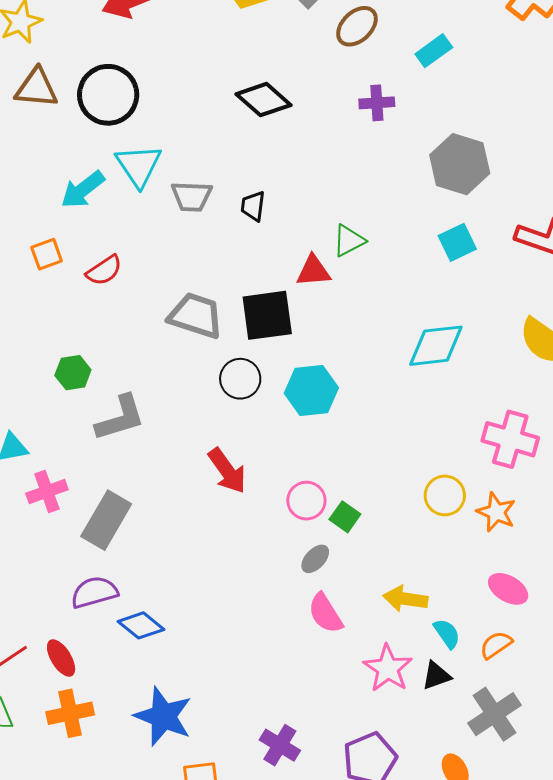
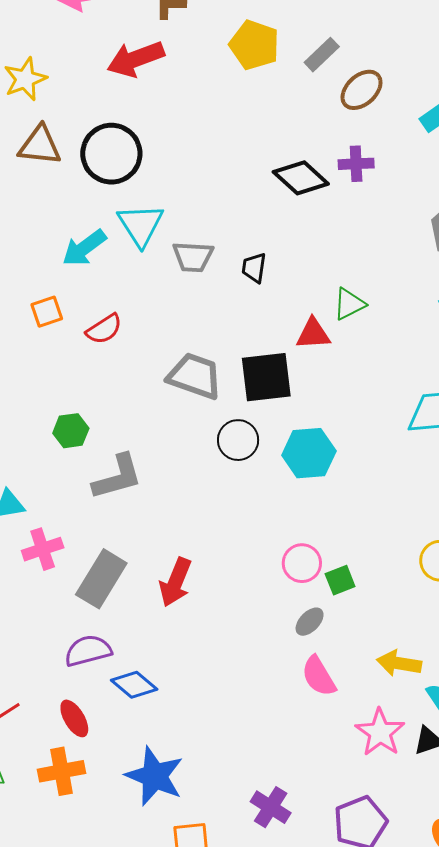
black diamond: (264, 100) -> (301, 178), moved
purple cross: (377, 103) -> (356, 164), moved
red arrow: (227, 471) -> (175, 582), moved, turned 57
green square: (345, 517) -> (340, 580), turned 32
red ellipse: (61, 658) -> (74, 718), moved

